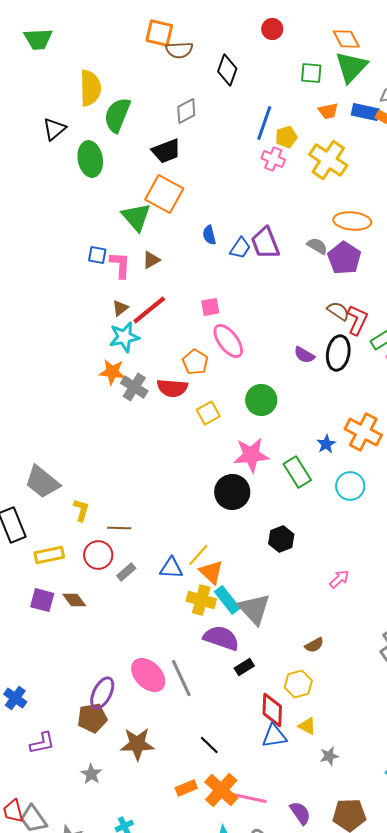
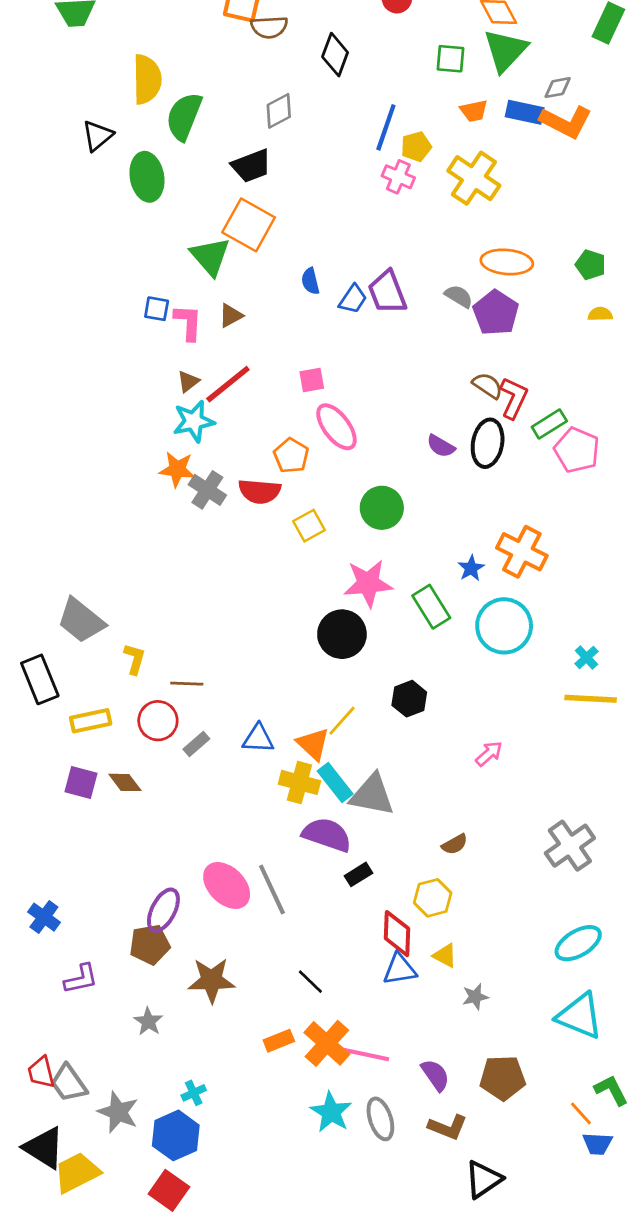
cyan circle: (350, 486) -> (504, 626), size x1.4
yellow line: (198, 555) -> (342, 721), moved
gray triangle: (254, 609) -> (372, 795), turned -36

